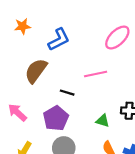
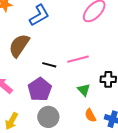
pink line: (96, 74) -> (78, 59), moved
green triangle: (103, 121) -> (84, 90), turned 32

